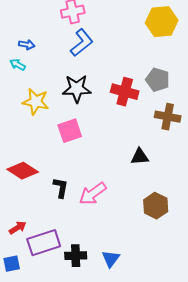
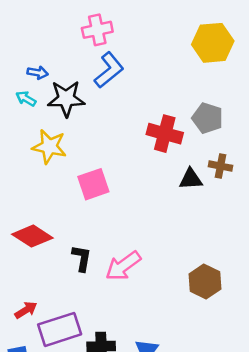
black star: (77, 89) -> (66, 99), moved
brown cross: (168, 117) -> (221, 166), size x0.7
black triangle: (140, 157) -> (191, 179), moved

